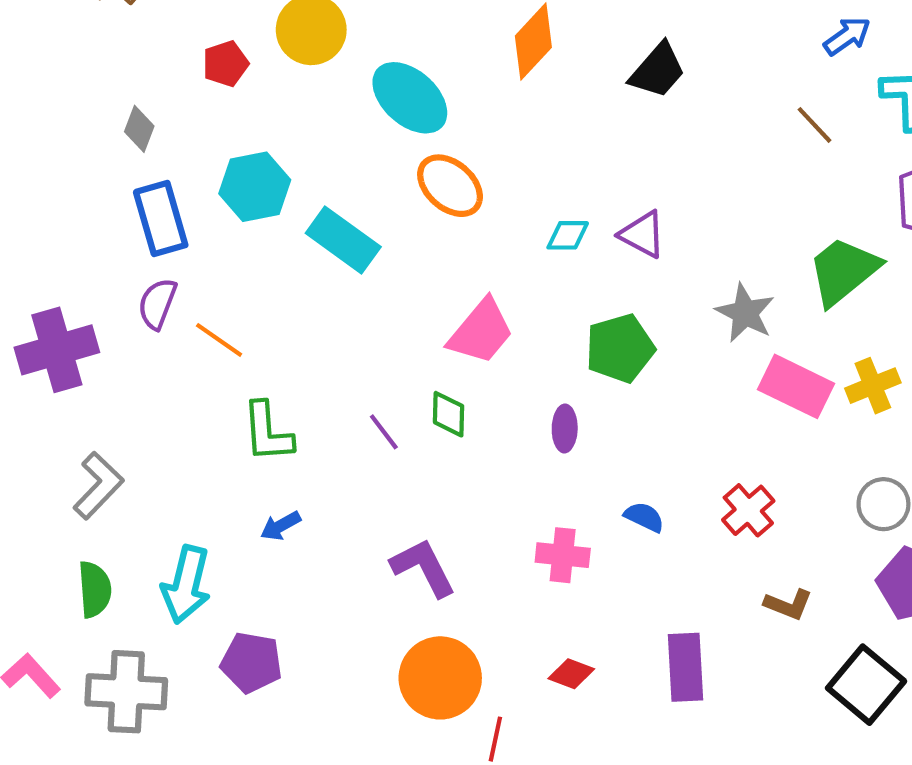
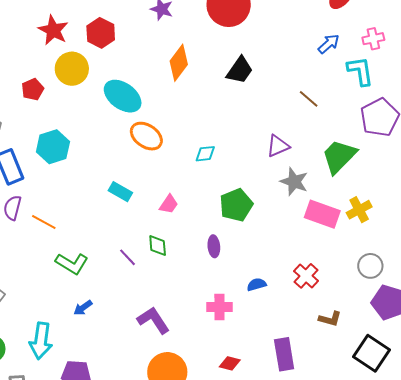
brown line: (815, 125) -> (309, 99), moved
purple triangle: (642, 234) -> (278, 146), moved, turned -45
cyan rectangle: (343, 240) -> (120, 192), moved, size x0.7
pink trapezoid: (481, 332) -> (169, 204), size x0.6
green L-shape: (267, 432) -> (72, 263), turned -48
blue semicircle: (644, 517) -> (257, 285), turned -36

